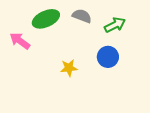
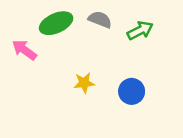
blue circle: (108, 57) -> (132, 91), moved

